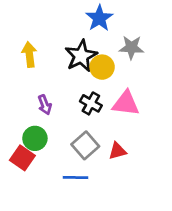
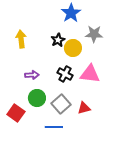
black star: (81, 56) -> (58, 40), size x0.6
purple arrow: (45, 105) -> (32, 75), turned -72
green circle: (35, 138) -> (37, 98), moved

